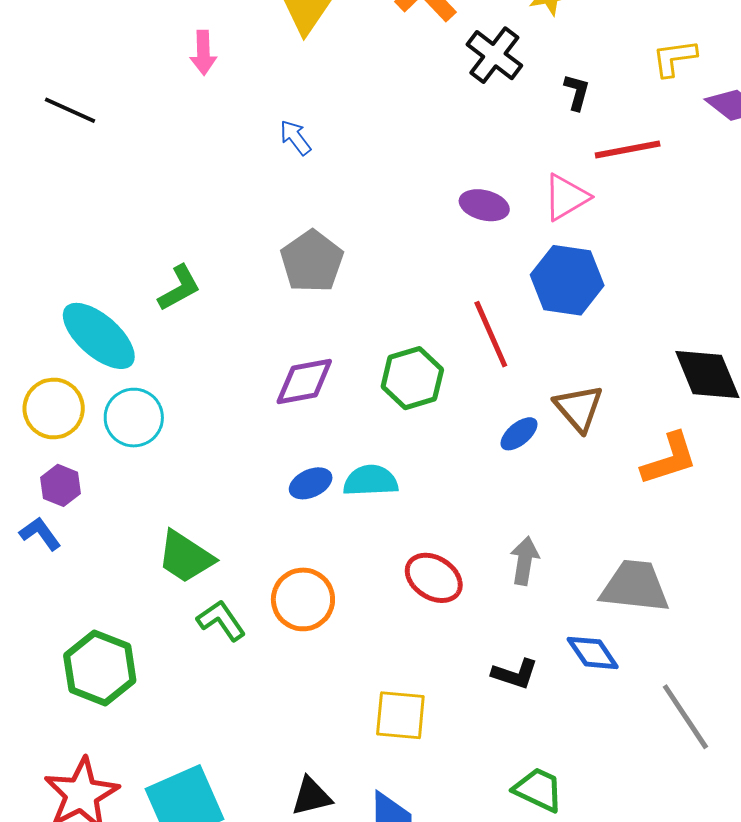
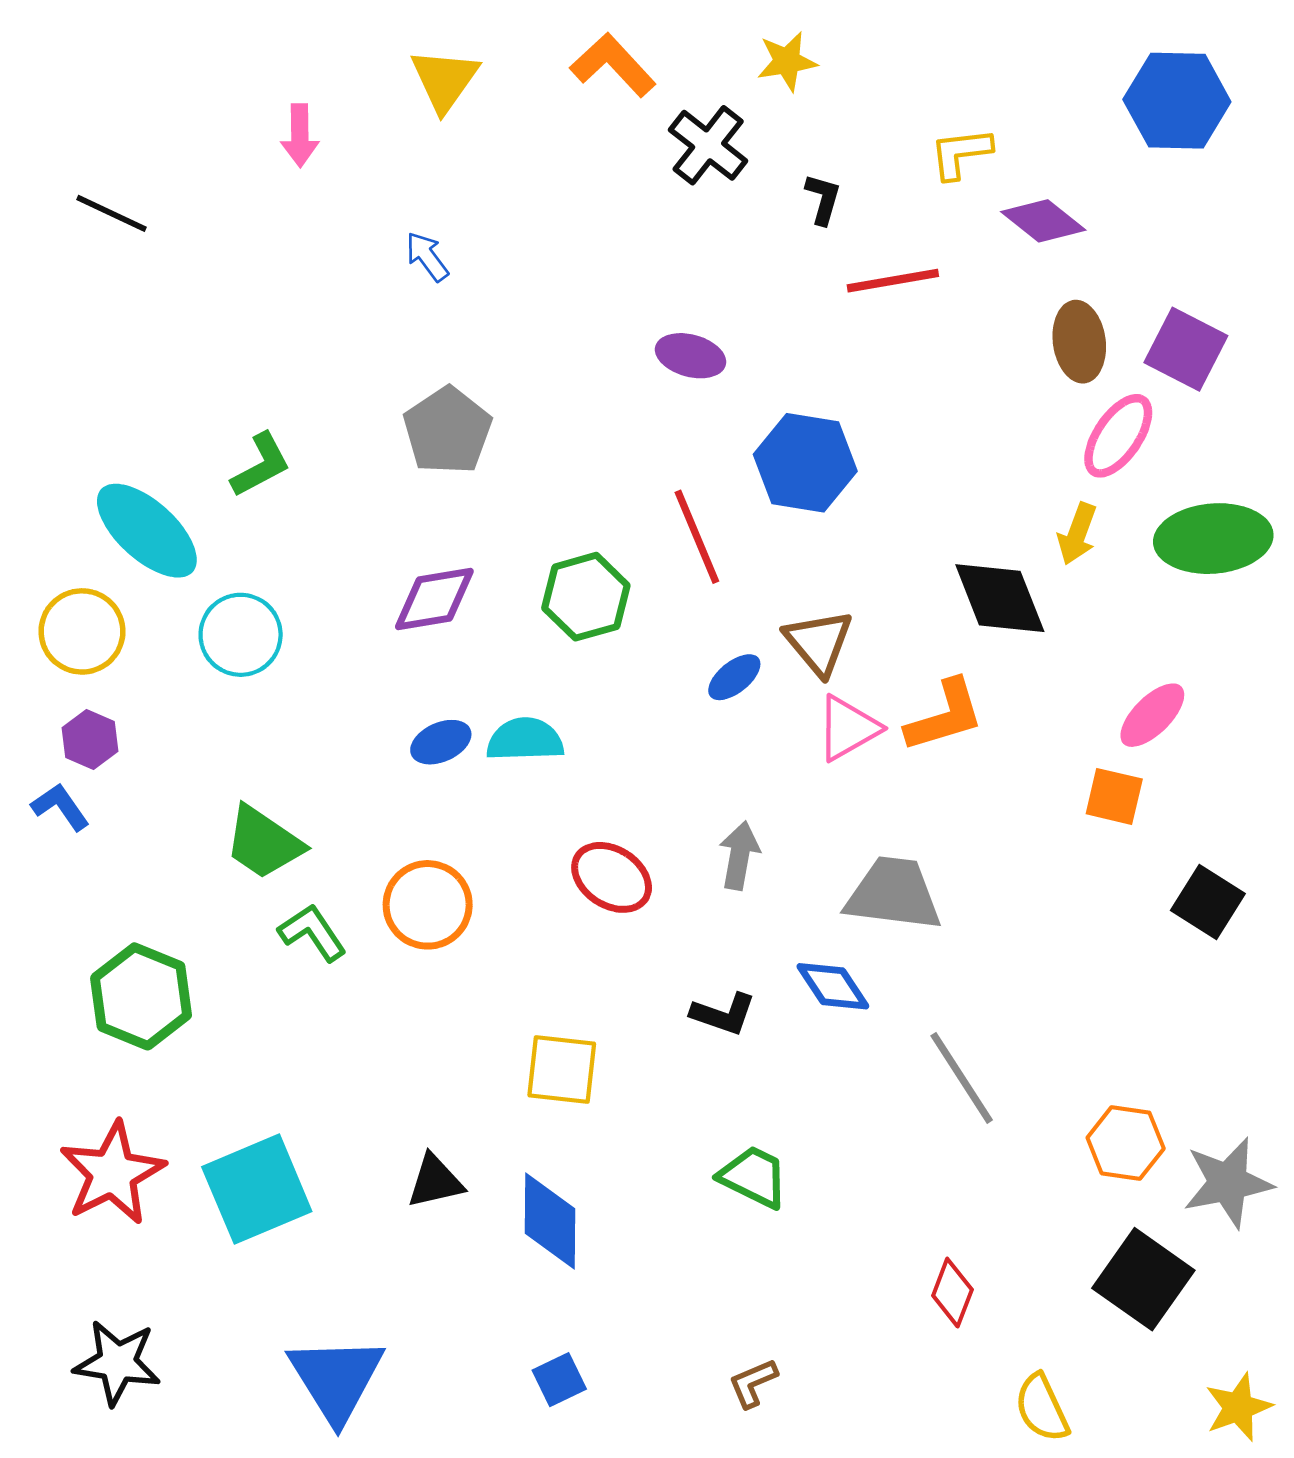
pink triangle: (566, 197) -> (848, 728), moved
cyan circle: (134, 418) -> (241, 635), moved

